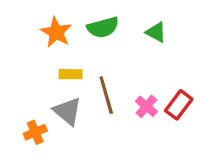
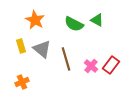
green semicircle: (103, 27) -> (74, 24), moved, turned 42
yellow rectangle: (71, 74) -> (21, 46), moved, turned 72
gray triangle: (67, 111) -> (42, 49), moved

